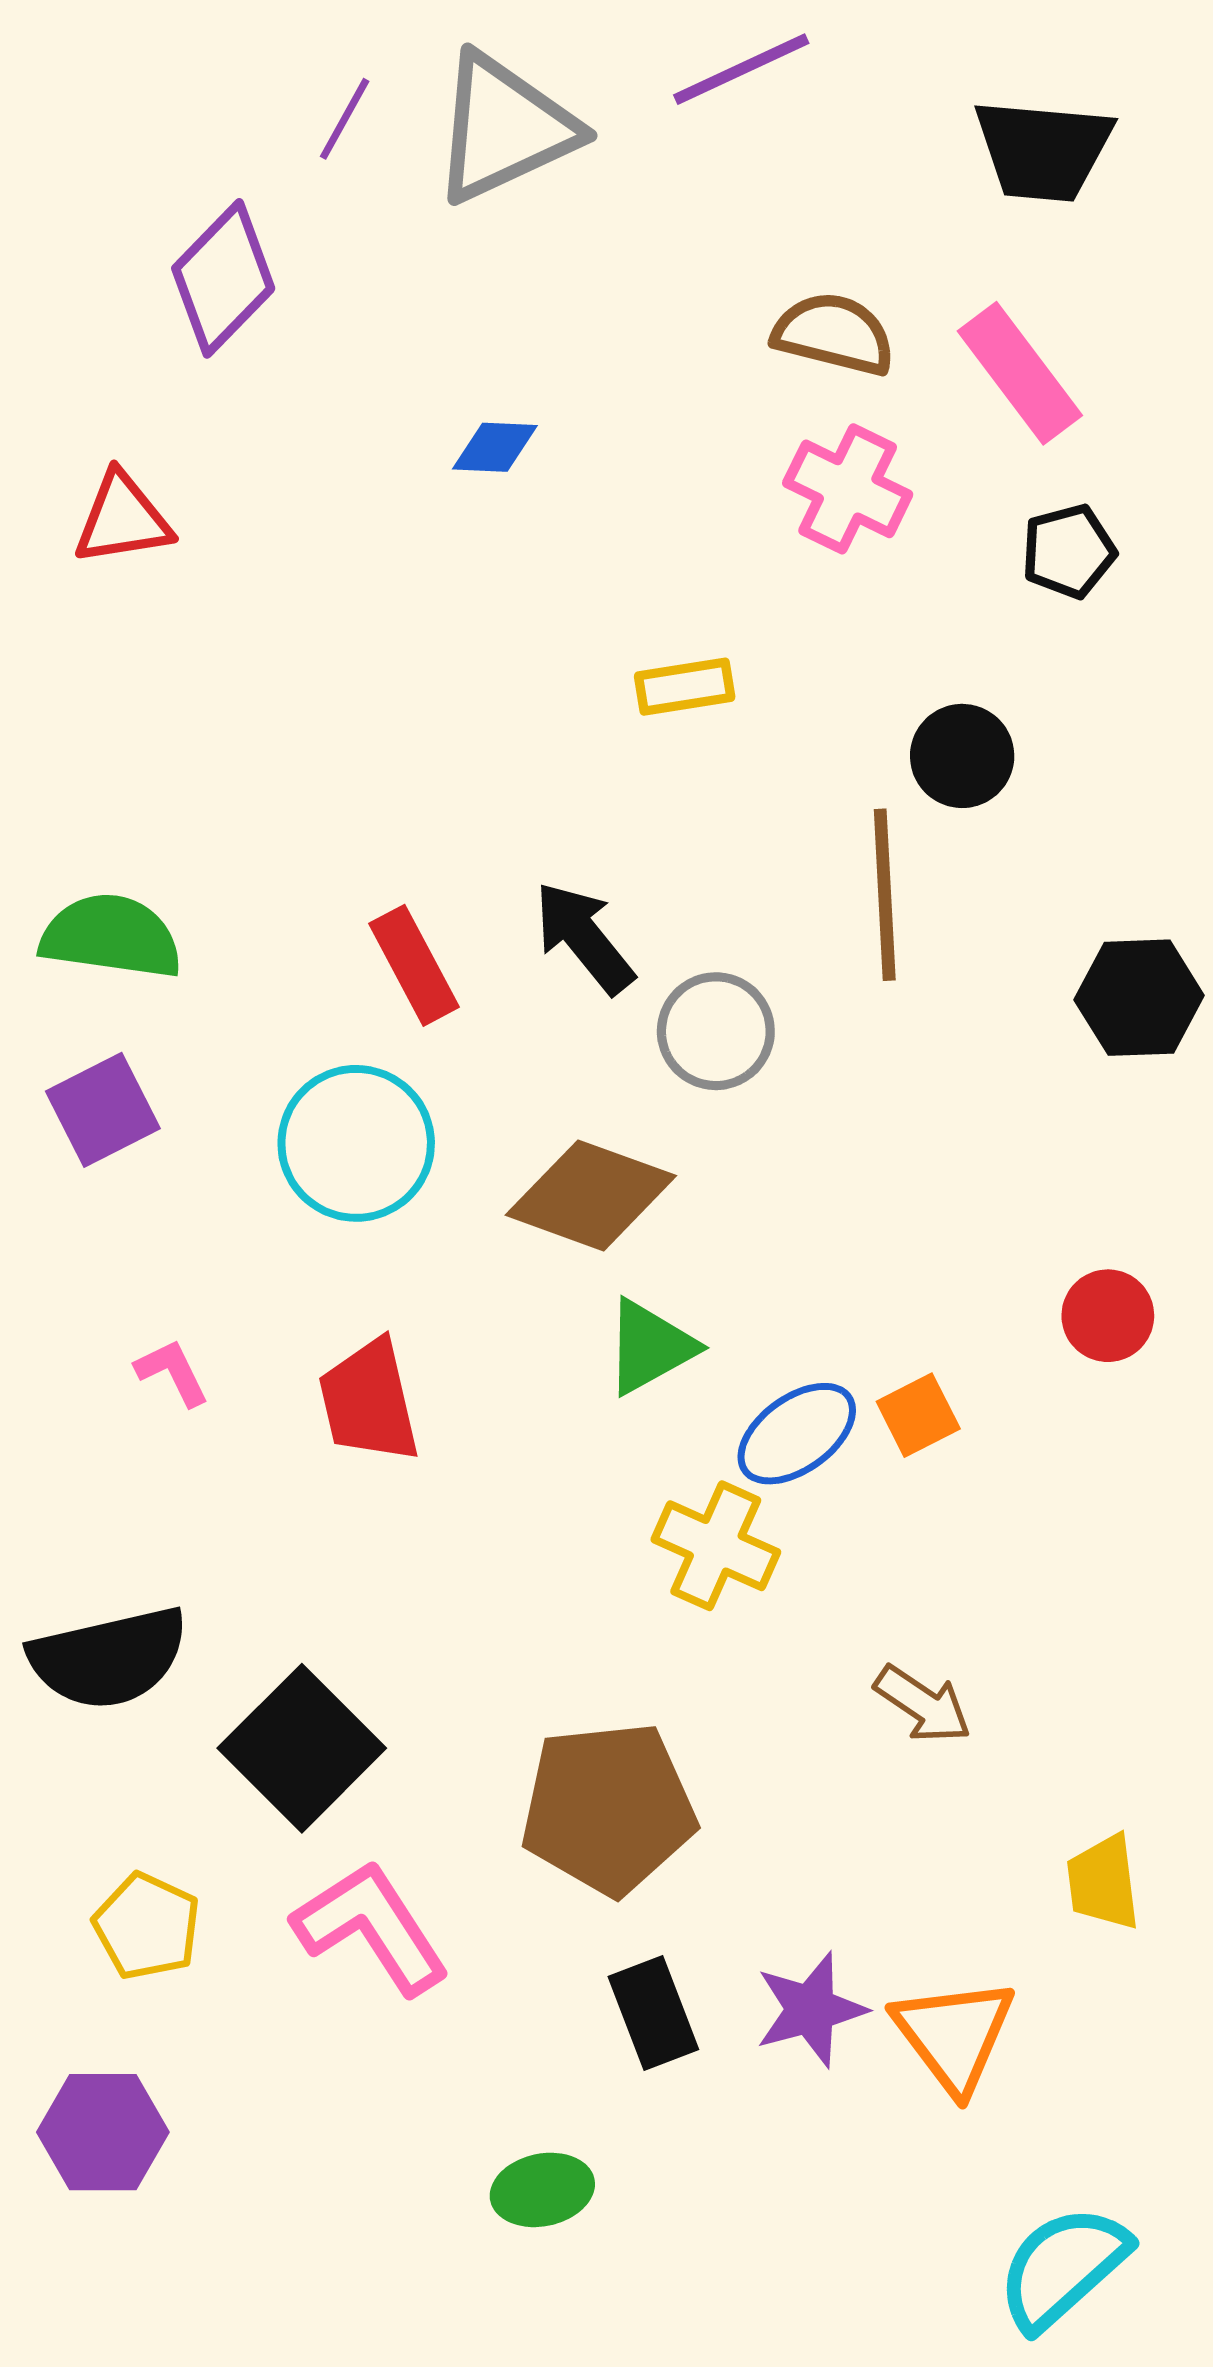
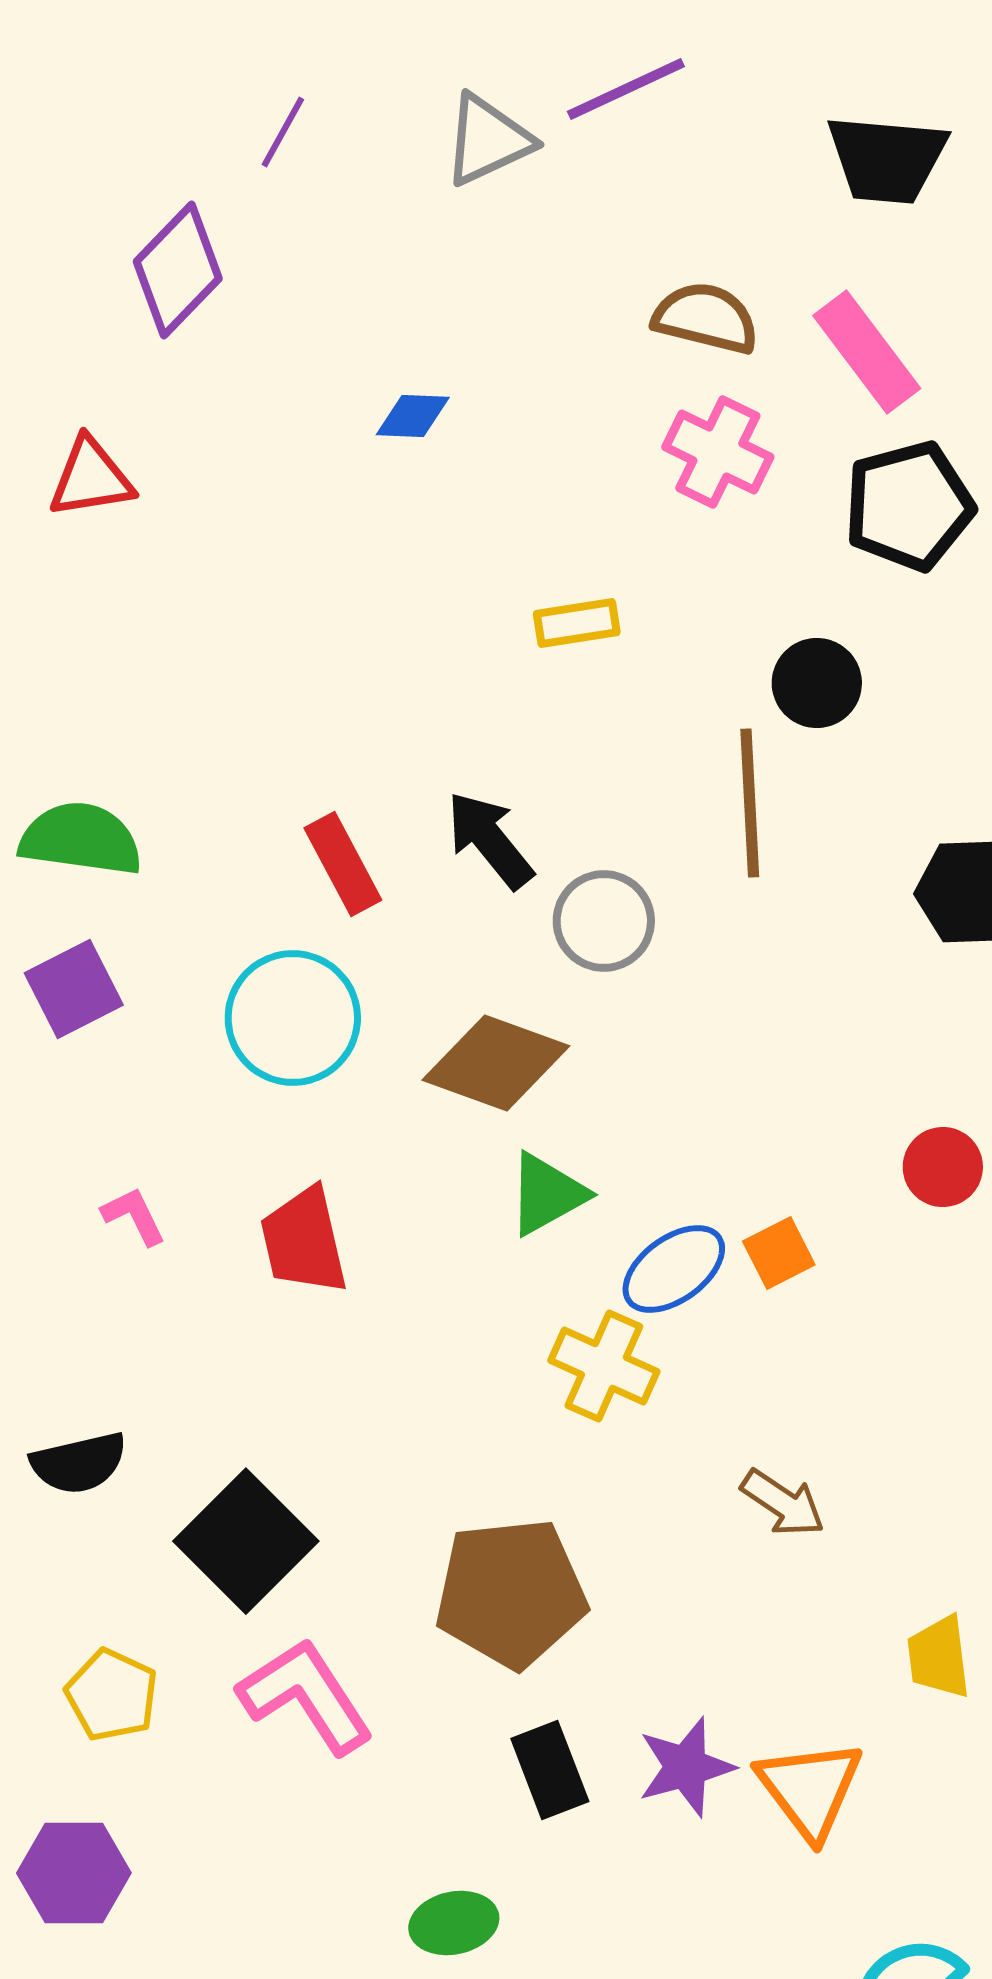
gray triangle: (504, 128) -> (488, 140), moved, size x0.7
black pentagon: (1069, 551) -> (909, 506), size x1.6
black semicircle: (109, 1658) -> (79, 1463), size x0.7

